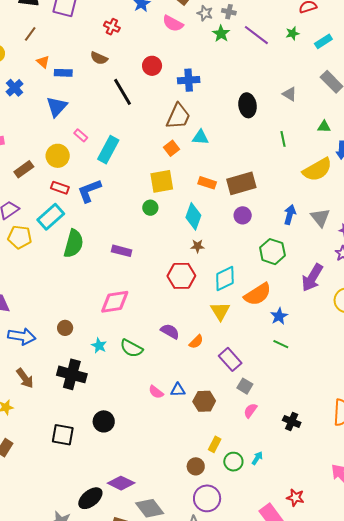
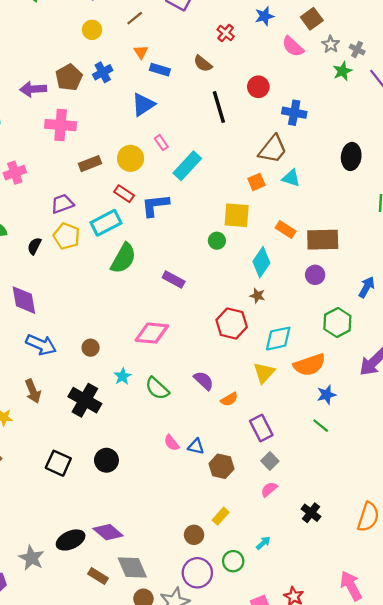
green circle: (233, 462) -> (233, 561), moved

